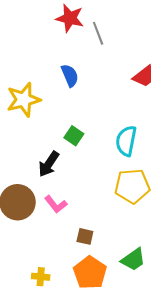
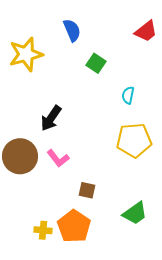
green square: (74, 136) -> (96, 63), moved
cyan semicircle: (126, 141) -> (128, 95), size x0.6
orange pentagon: (90, 273) -> (74, 226), moved

